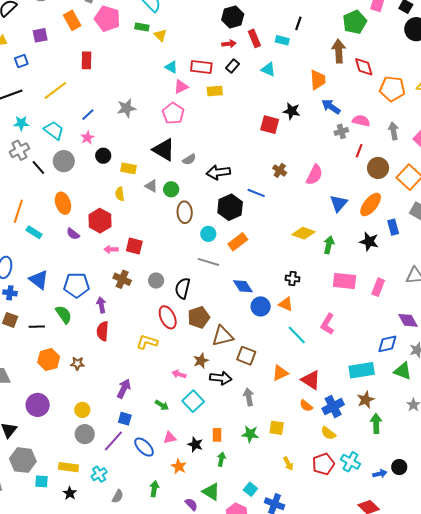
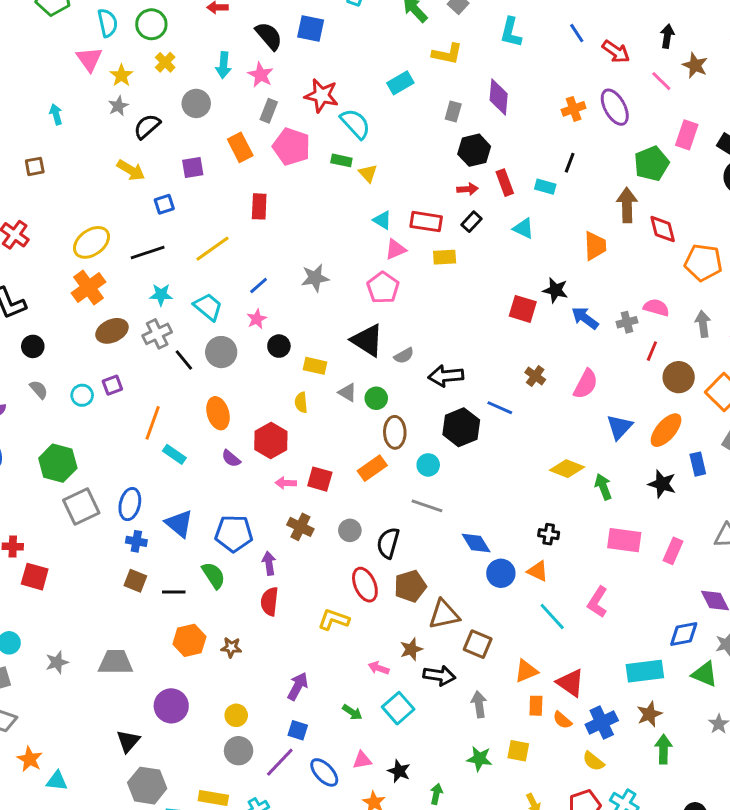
blue arrow: (331, 107) -> (585, 318), moved
orange rectangle: (238, 242) -> (372, 468), moved
green arrow: (329, 245) -> (603, 487), turned -36
orange rectangle: (217, 435) -> (536, 706), moved

